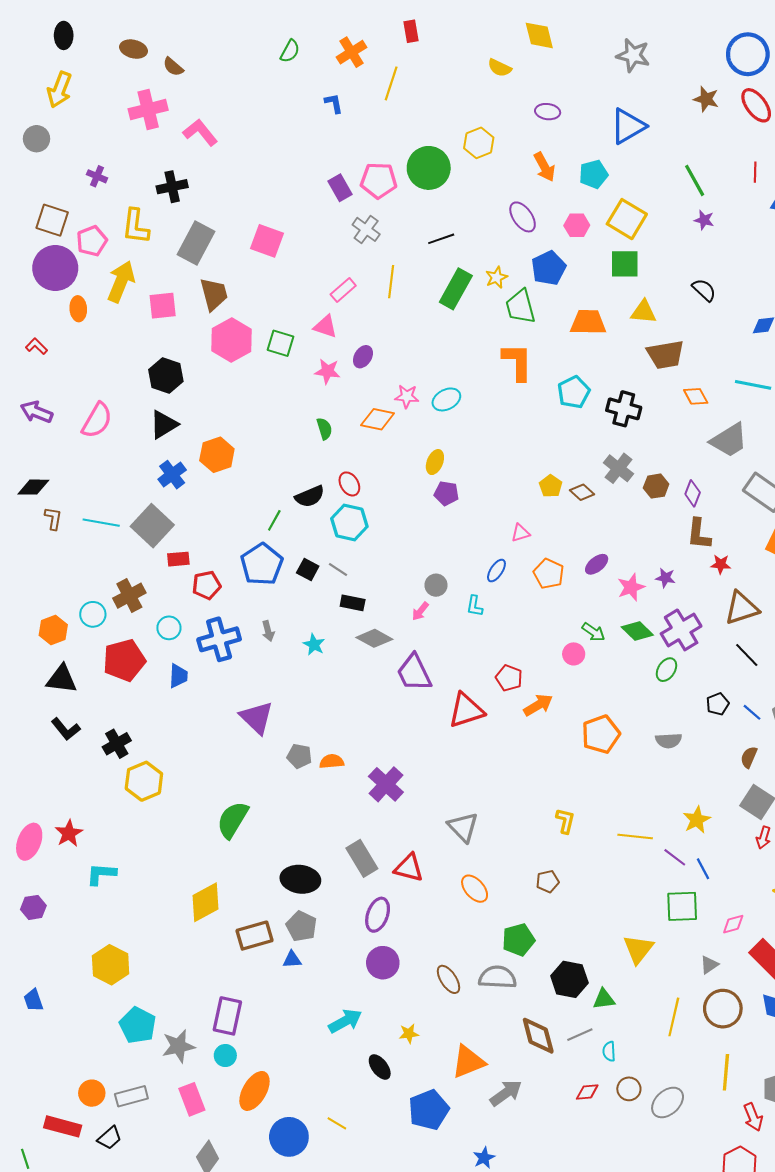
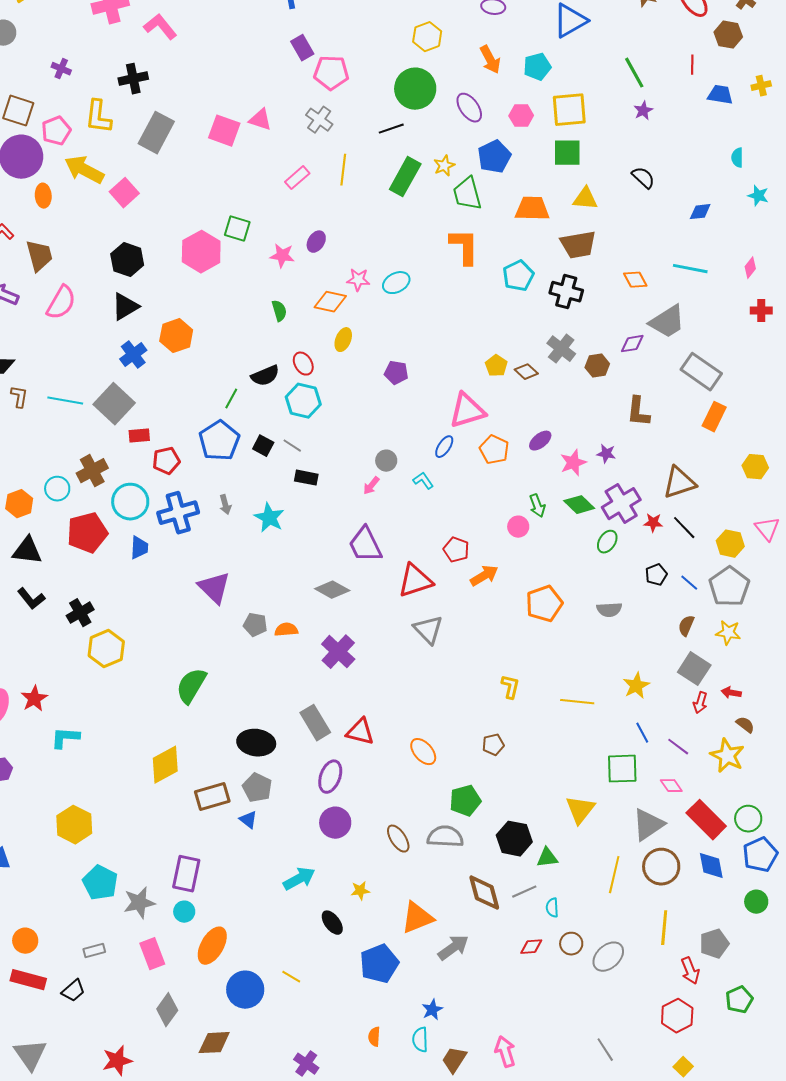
green circle: (429, 168) -> (415, 89), moved
purple rectangle: (340, 188) -> (302, 48), moved
yellow square: (627, 219) -> (569, 110), turned -36
purple star: (704, 220) -> (643, 111), turned 30
yellow arrow: (121, 282) -> (84, 170), turned -84
brown trapezoid: (214, 294) -> (39, 256), moved
pink square: (163, 306) -> (124, 193), turned -36
pink triangle: (325, 326) -> (260, 120), moved
pink hexagon: (232, 340) -> (201, 252), moved
brown trapezoid: (665, 355) -> (578, 245), moved
yellow ellipse: (435, 462) -> (343, 340), moved
purple diamond: (693, 493) -> (632, 344), moved, turned 60
pink triangle: (520, 533) -> (467, 411), size x2.0
red star: (721, 564) -> (653, 523), moved
cyan L-shape: (475, 606) -> (423, 481), turned 135
cyan circle: (169, 628) -> (130, 502), size x1.6
green arrow: (593, 632) -> (537, 506), turned 35
gray diamond: (374, 638) -> (332, 590), moved
cyan star: (314, 645) -> (269, 518), size x1.4
gray triangle: (463, 827) -> (428, 630), moved
purple line: (675, 857) -> (678, 747), moved
pink diamond: (733, 924) -> (671, 786), turned 70
blue triangle: (292, 960) -> (248, 820), turned 42
gray triangle: (709, 965) -> (648, 825), size x1.8
orange circle: (92, 1093) -> (25, 941), moved
gray rectangle: (131, 1096) -> (94, 951), size x0.7

